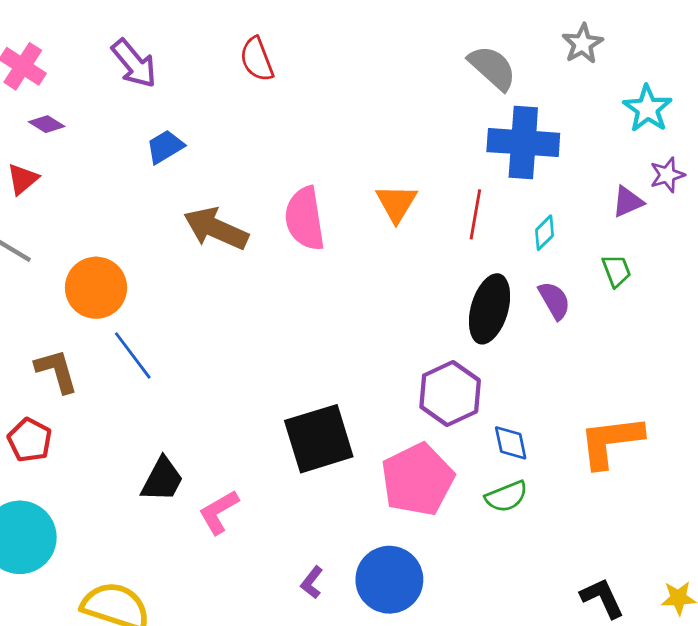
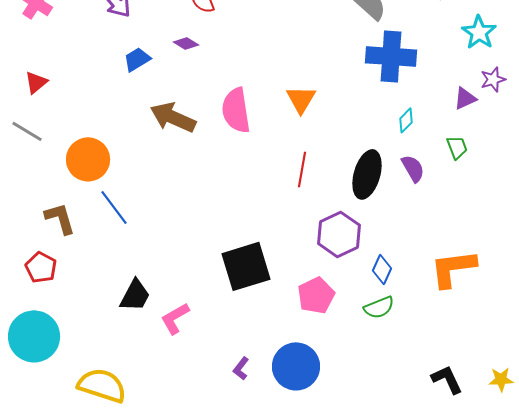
purple diamond: (47, 124) -> (186, 43), moved
red line: (475, 214) -> (302, 169), moved
blue diamond: (511, 443) -> (382, 269), turned 36
pink pentagon: (418, 480) -> (316, 295), size x0.7

